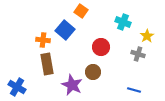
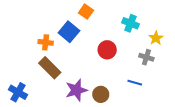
brown rectangle: (47, 64) -> (50, 68), turned -35
brown circle: (93, 72) -> (101, 94), moved
purple star: (72, 85) -> (76, 90), turned 30
blue line: (134, 90) -> (135, 83), moved

